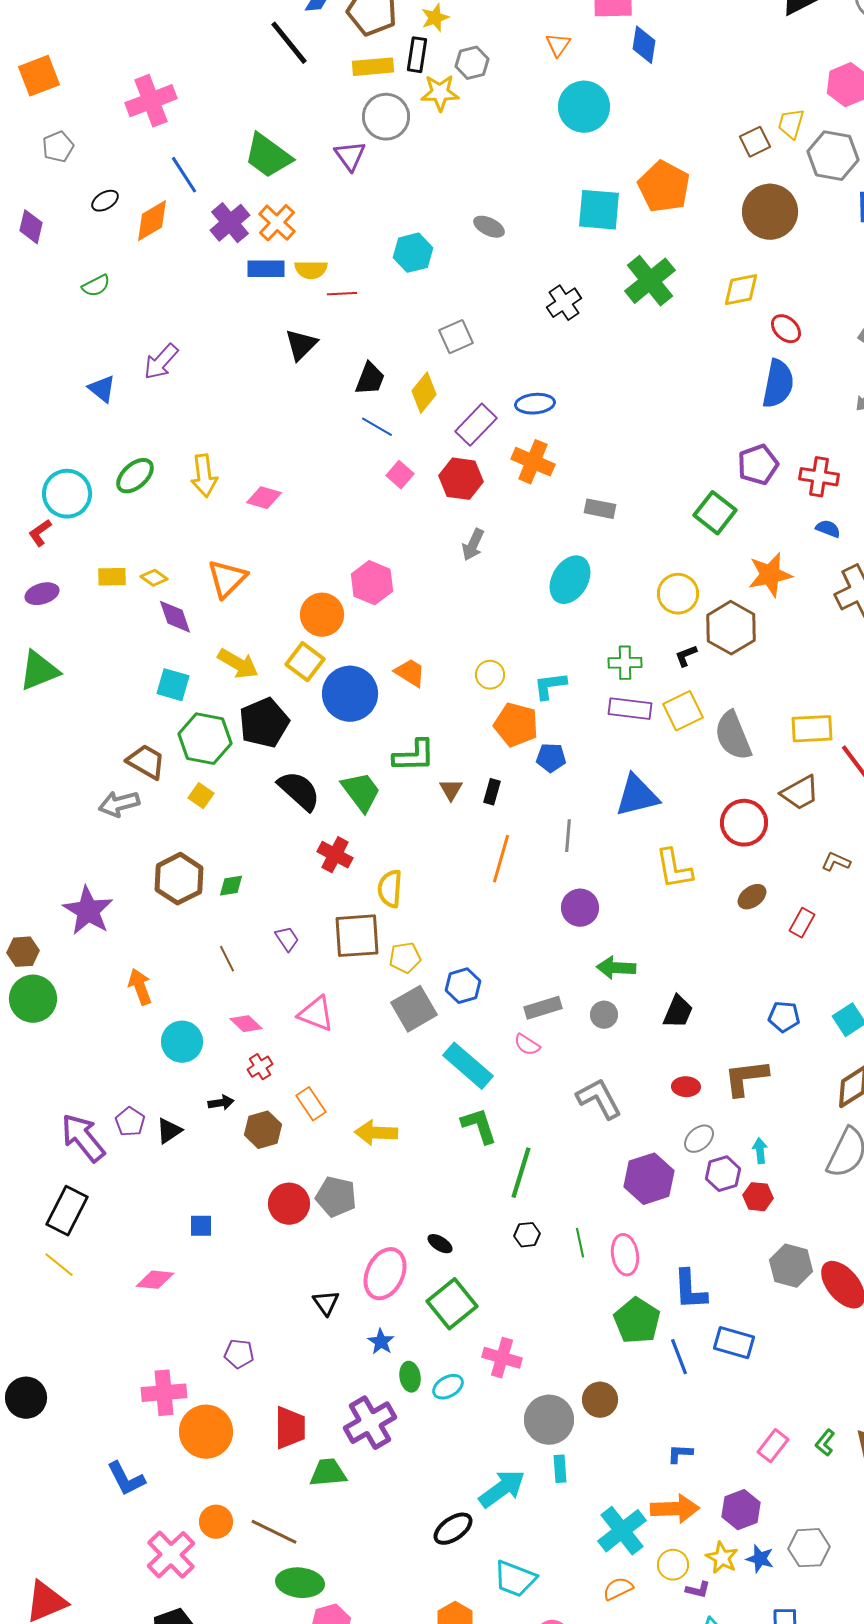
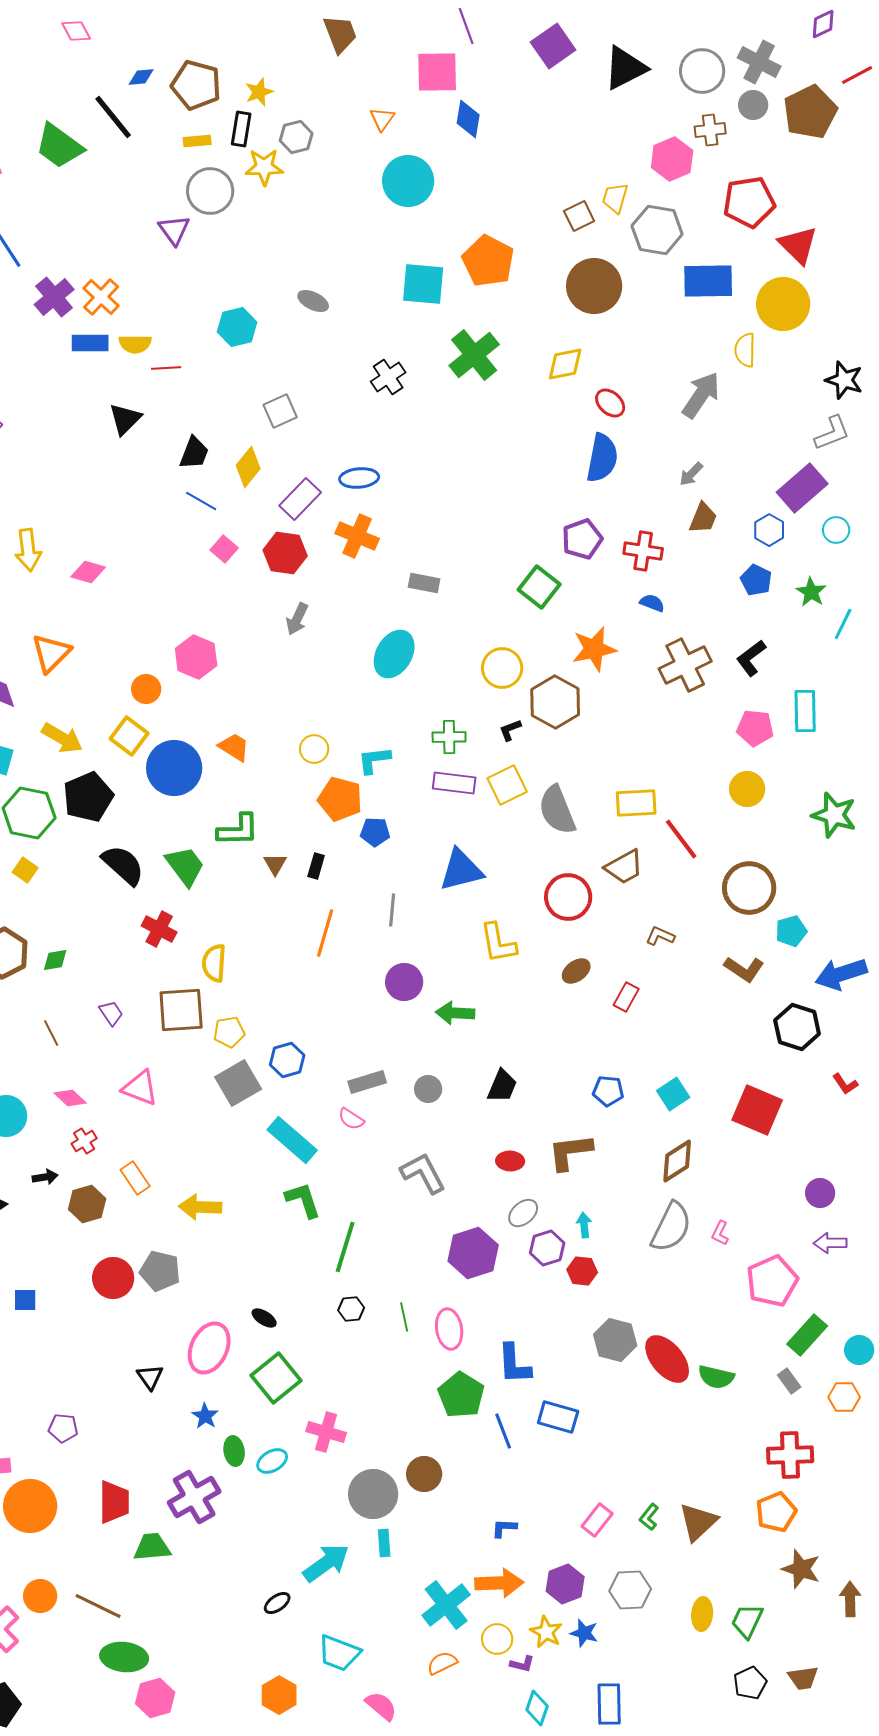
yellow rectangle: (373, 67) -> (197, 141), size x0.7
green trapezoid: (268, 156) -> (59, 146), moved
orange circle: (322, 615) -> (146, 689), size x0.7
green arrow: (616, 968) -> (455, 1013), moved
black ellipse: (453, 1529) -> (277, 1603), size x0.7
gray hexagon: (809, 1548) -> (630, 1590), moved

